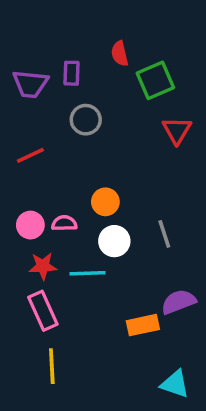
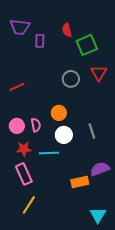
purple trapezoid: (30, 84) -> (20, 27), moved
gray circle: (86, 120) -> (71, 79), moved
pink semicircle: (64, 223) -> (36, 125), turned 80
yellow line: (52, 366) -> (29, 205), turned 36
cyan triangle: (175, 384) -> (98, 215), turned 42

